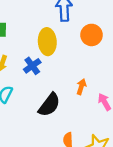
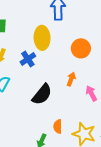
orange circle: (92, 35) -> (81, 48), moved

